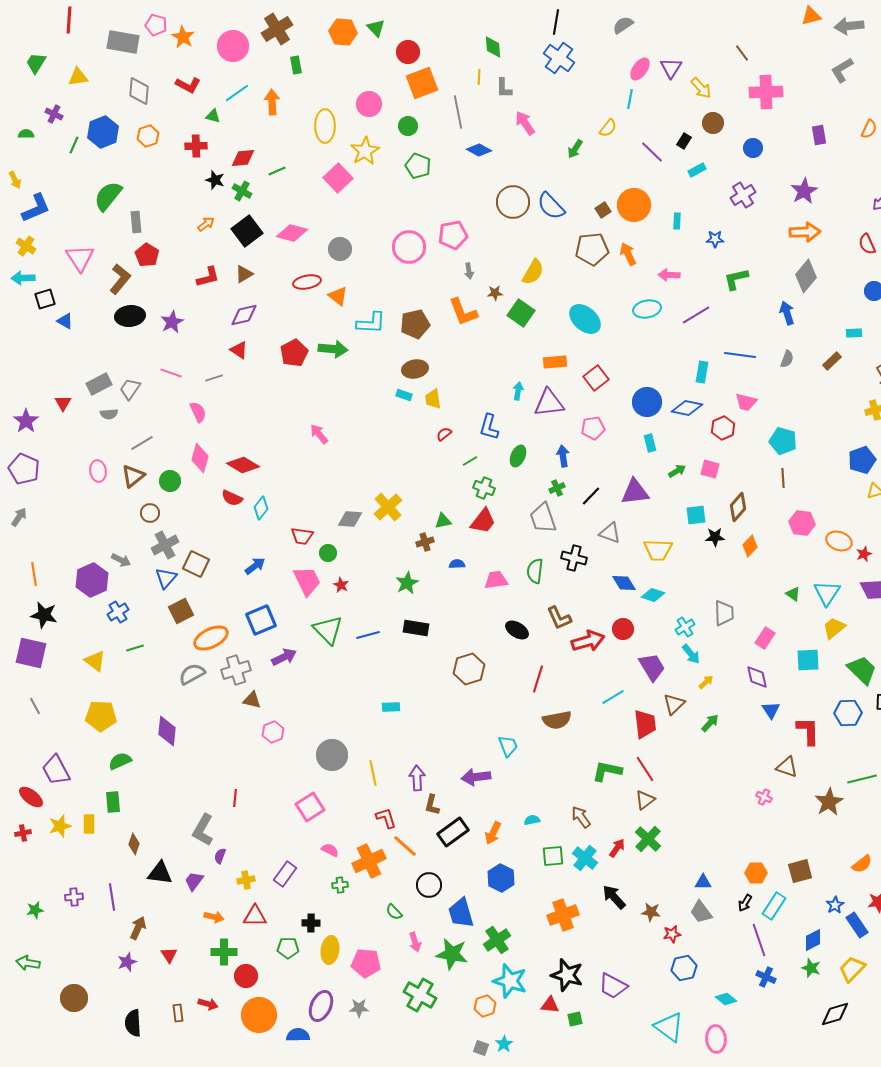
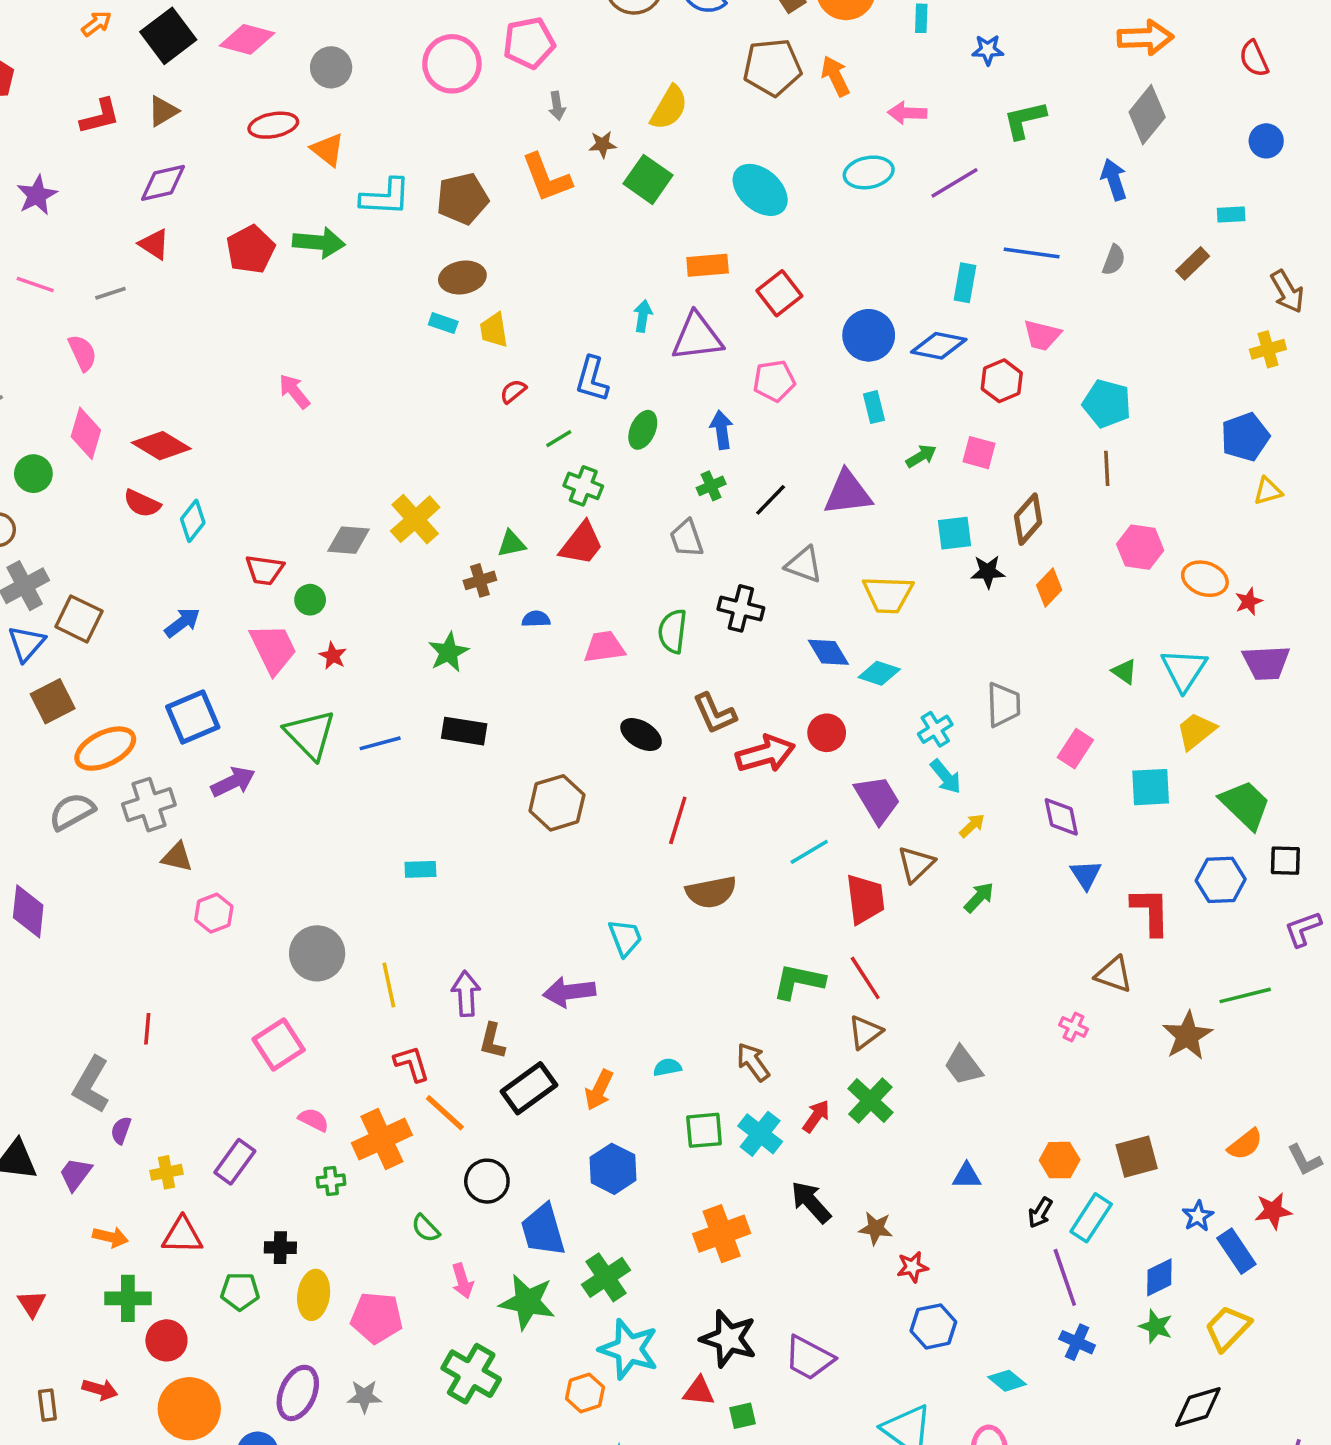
gray trapezoid: (543, 518) -> (687, 538), size x0.7
gray trapezoid: (701, 912) -> (963, 1065), moved

